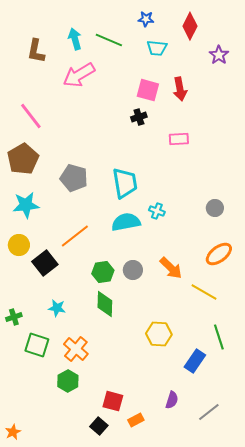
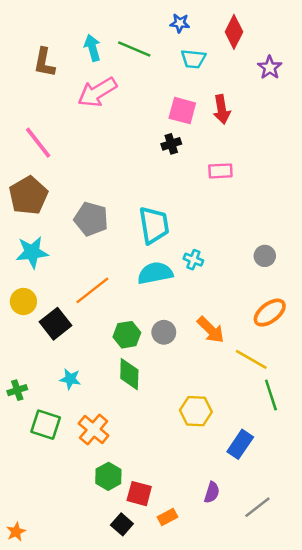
green line: (219, 337) -> (271, 395), moved
green hexagon: (68, 381) -> (108, 476), moved

